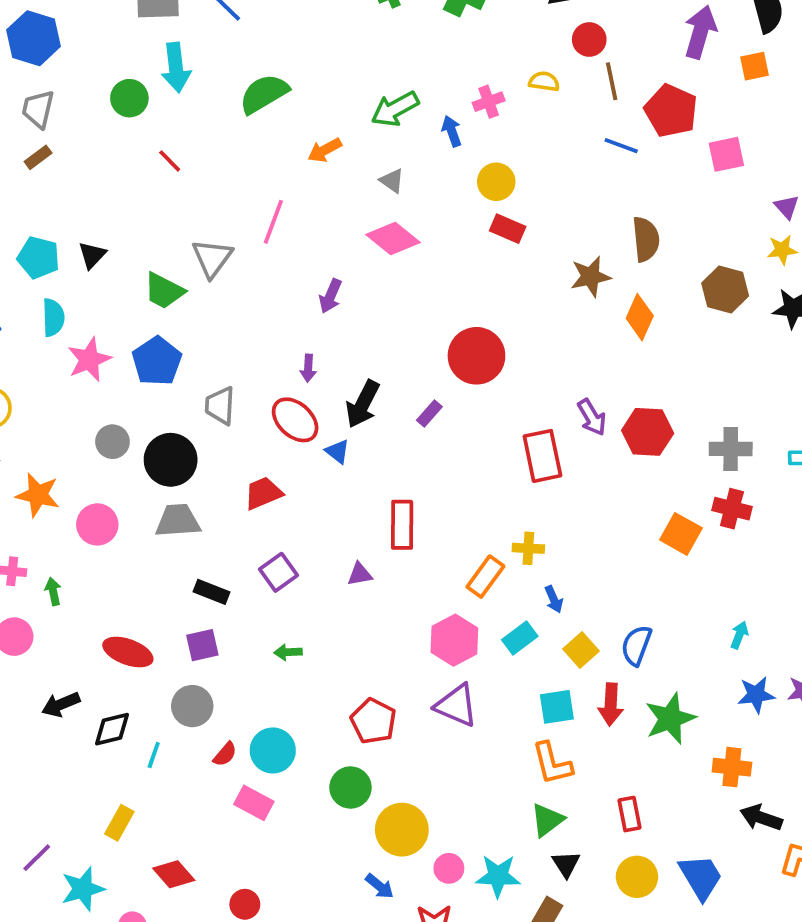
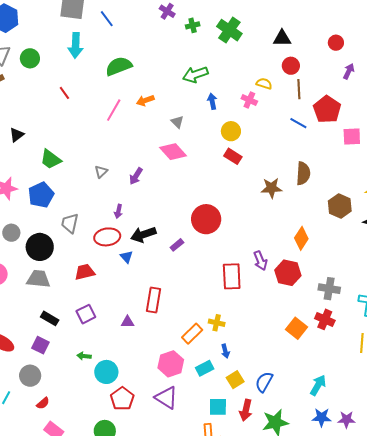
purple arrow: (700, 32) -> (349, 71), size x0.6
green circle: (129, 98) -> (30, 58), moved
pink cross: (489, 102) -> (249, 100), moved, turned 35
green arrow: (395, 109) -> (195, 75), moved
pink line: (273, 222) -> (114, 110), moved
gray triangle: (212, 258) -> (101, 172), moved, size x0.6
orange diamond: (640, 317) -> (301, 238), moved
black arrow: (363, 404) -> (143, 234), turned 35
red ellipse: (295, 420) -> (107, 237), turned -60
cyan arrow: (739, 635) -> (318, 385), size x1.5
purple square: (202, 645) -> (40, 345), turned 30
cyan circle: (273, 750) -> (106, 372), moved

